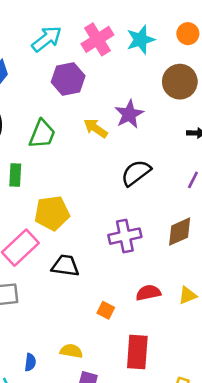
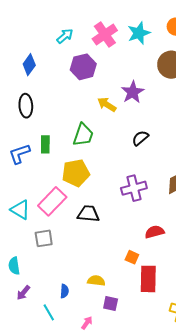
cyan arrow: (47, 39) -> (65, 36), size x0.7
green trapezoid: (42, 134) -> (83, 135), moved
black semicircle: (136, 173) -> (140, 138), size x0.7
orange square: (106, 310) -> (132, 257), moved

